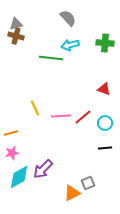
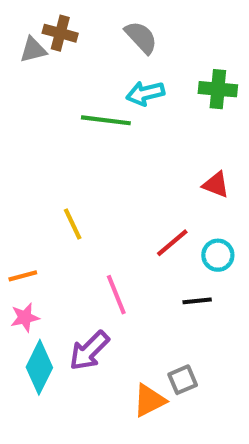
brown cross: (16, 36) -> (60, 33), moved
pink line: (61, 116) -> (116, 295), moved, turned 72
black line: (105, 148) -> (197, 301), moved
cyan diamond: (19, 177) -> (39, 367), turned -35

